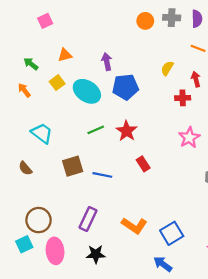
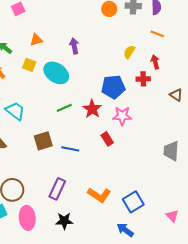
yellow square: (57, 83) -> (29, 65), turned -32
blue pentagon: (125, 87) -> (113, 87), moved
pink star: (189, 138) -> (122, 116), moved, turned 30

